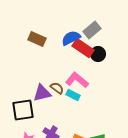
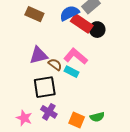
purple triangle: (42, 93) -> (39, 55), moved
black square: (23, 110) -> (45, 87), moved

